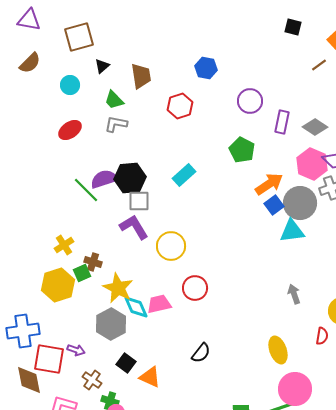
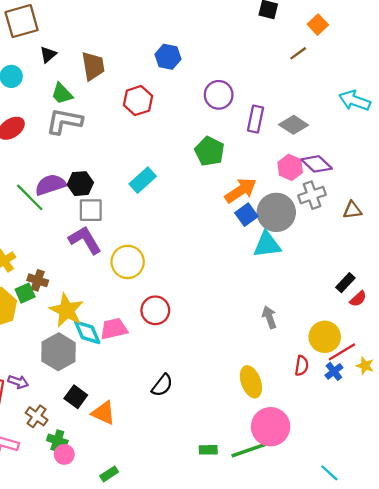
gray L-shape: (116, 124) -> (64, 121), size x1.4
pink hexagon: (312, 164) -> (290, 167), size x0.7
black hexagon: (130, 178) -> (80, 184), size x0.7

